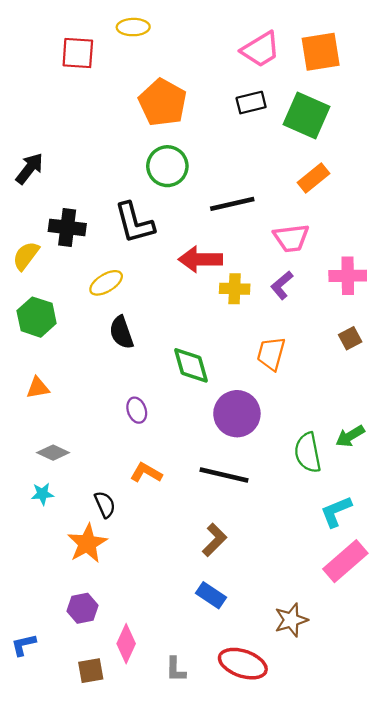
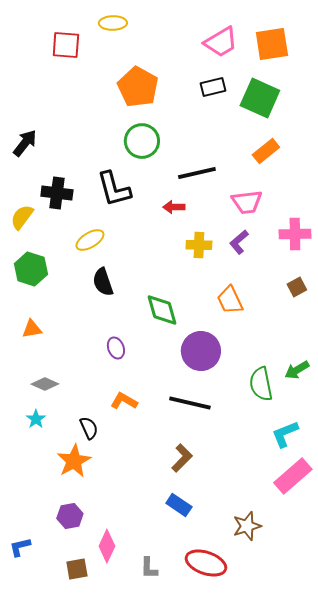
red arrow: (200, 259) -> (174, 207), moved, size x0.6
orange trapezoid: (271, 354) -> (230, 300), turned -40
cyan star: (42, 494) -> (36, 419), turned -30

